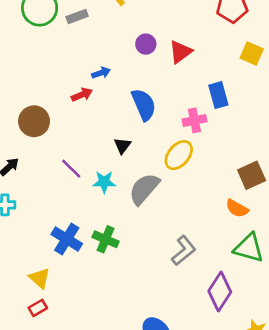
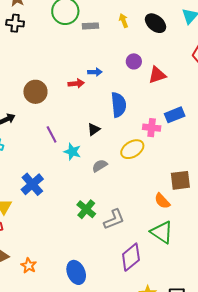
blue rectangle: (218, 95) -> (175, 115), turned 66
gray semicircle: (144, 189) -> (100, 166), size x0.6
green cross: (106, 239) -> (86, 209), moved

